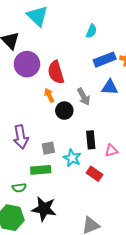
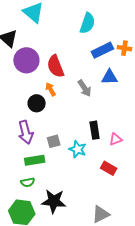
cyan semicircle: (91, 31) -> (87, 23), size x1.5
black circle: (64, 111) -> (37, 103), moved
green rectangle: (41, 170) -> (35, 160), moved
red rectangle: (94, 174) -> (109, 168), moved

